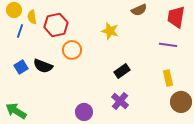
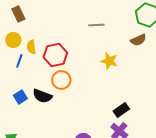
orange circle: (72, 50) -> (61, 80), moved
black rectangle: (122, 71) -> (121, 110), moved

